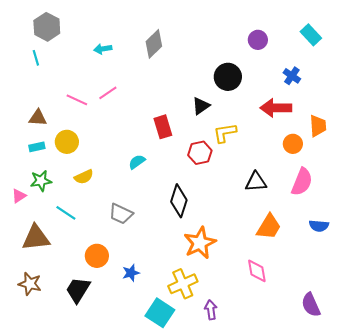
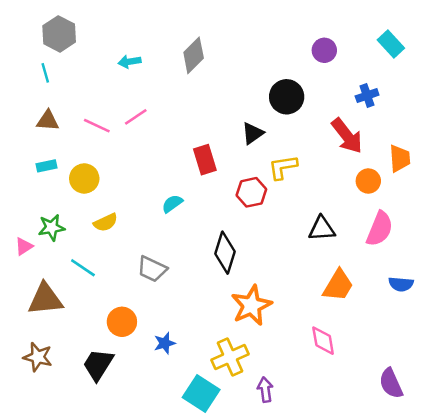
blue cross: (292, 76) -> (367, 96), turned 36
red arrow: (276, 108) -> (347, 136), turned -128
brown triangle: (38, 118) -> (48, 121), moved
cyan rectangle: (37, 147) -> (47, 166), moved

